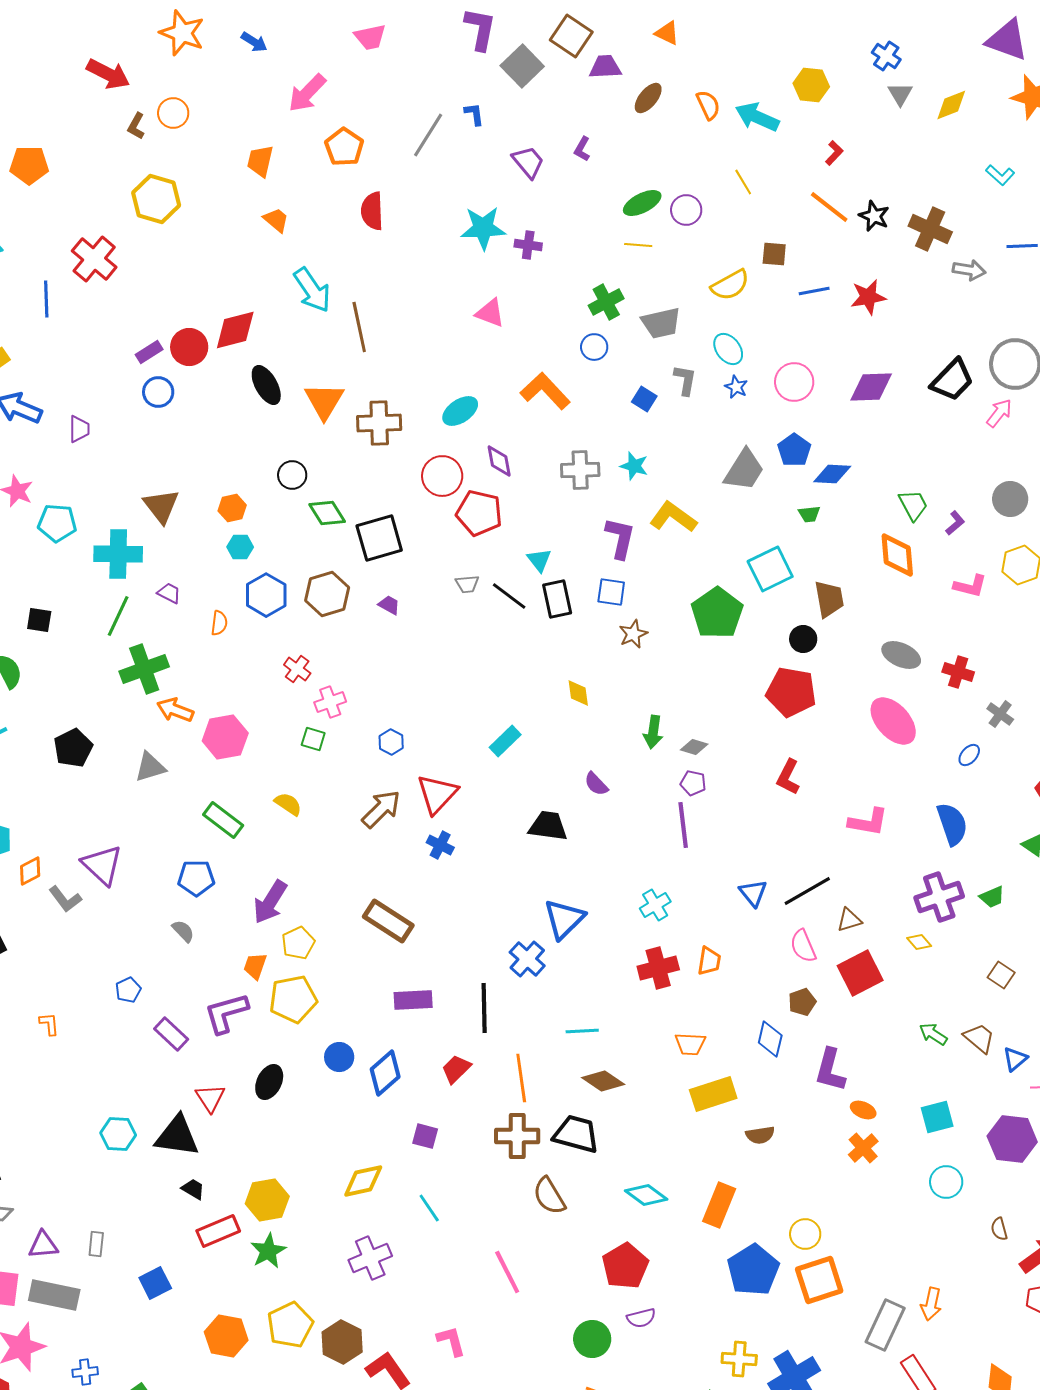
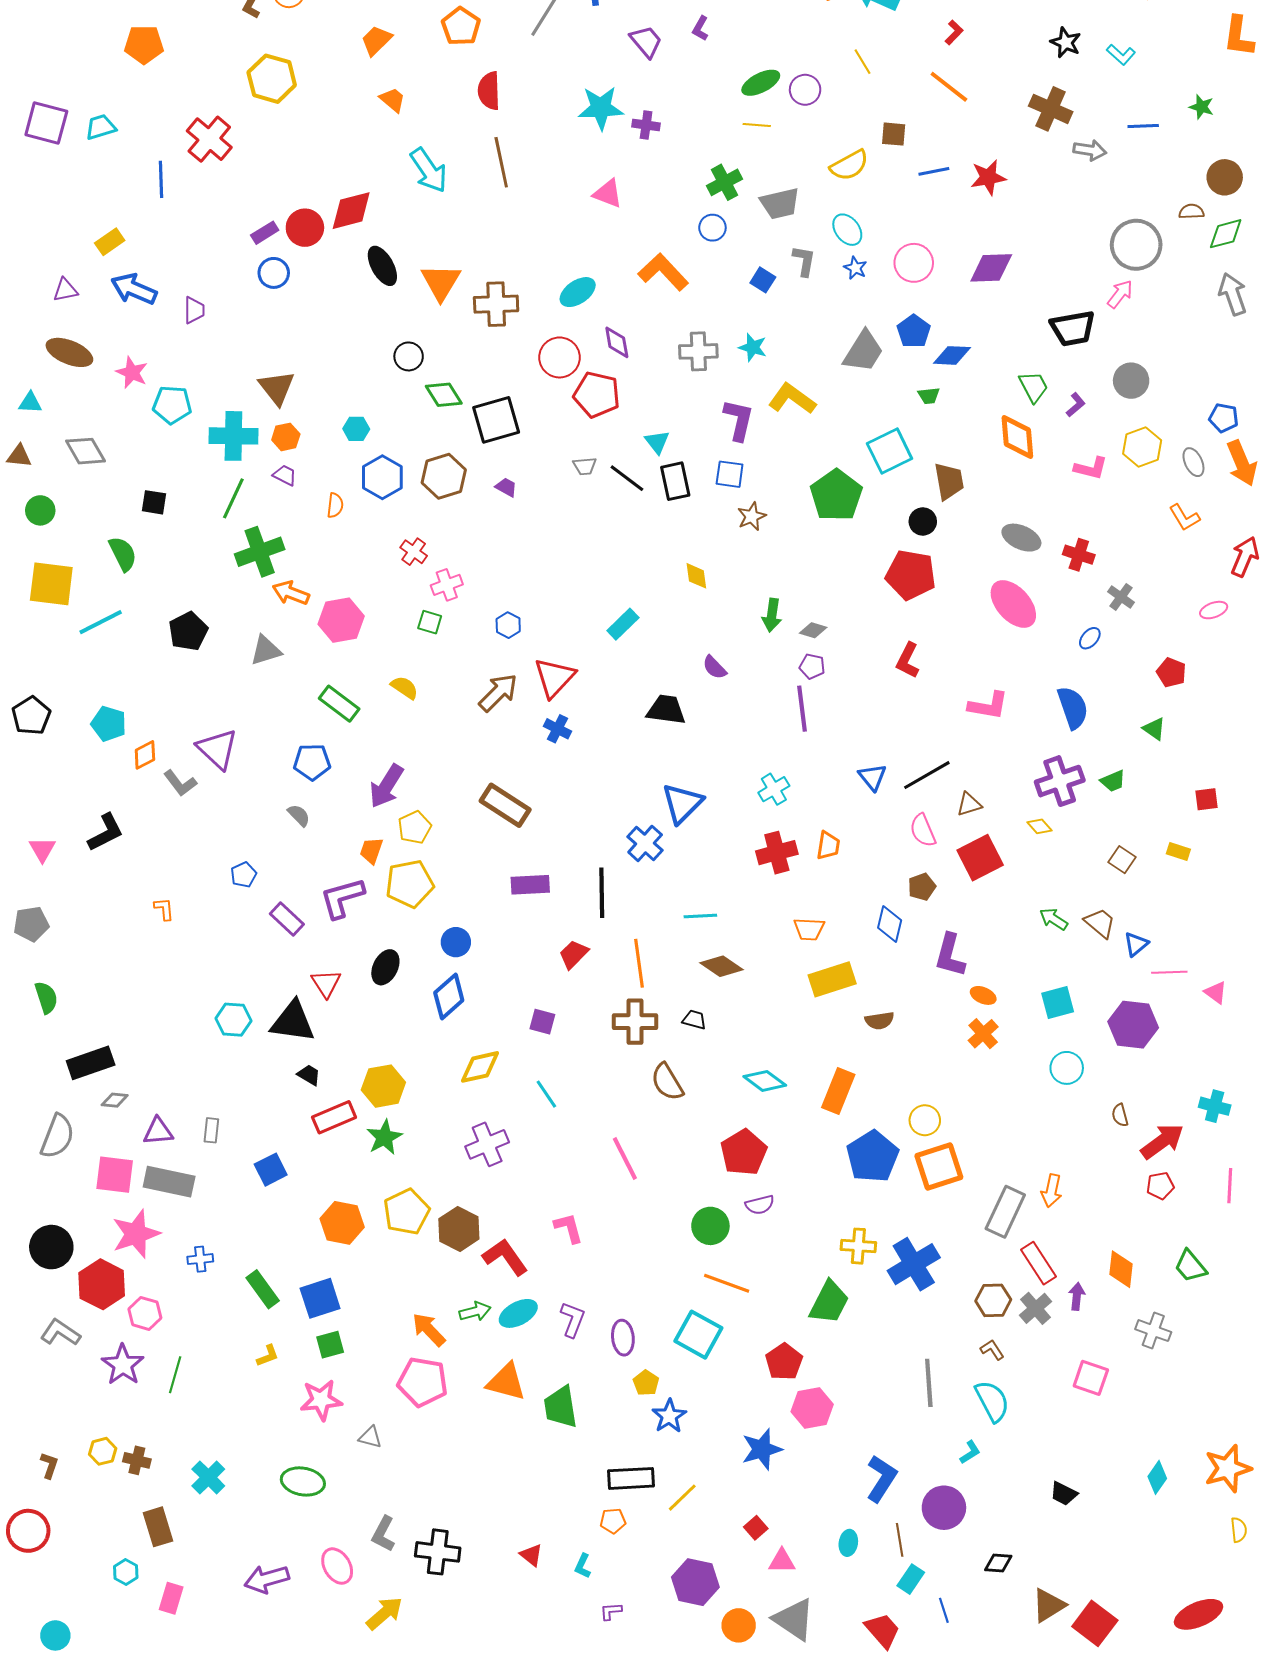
orange trapezoid: (260, 161) -> (376, 40), turned 32
black star: (874, 216) -> (1066, 42), moved
brown line: (359, 327) -> (501, 162), moved
black trapezoid: (952, 380) -> (1073, 328), moved, turned 36
orange hexagon: (232, 508) -> (286, 437), moved
blue diamond: (385, 1073) -> (449, 996), moved
black trapezoid: (576, 1134) -> (694, 1020), size x0.5

